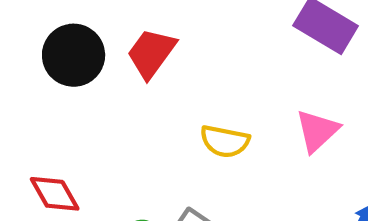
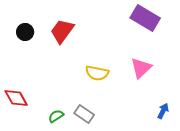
black circle: (74, 55) -> (25, 32), size x0.6

